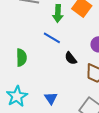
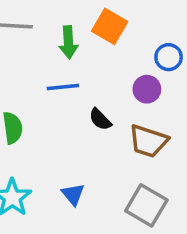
blue line: (52, 38) -> (63, 87), turned -30

